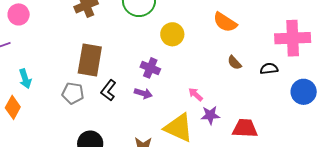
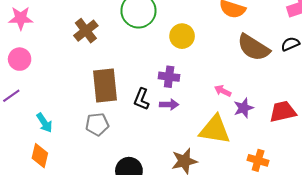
brown semicircle: (234, 63) -> (253, 48), size x2.0
black L-shape: (108, 90) -> (141, 99), moved

